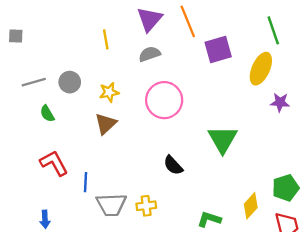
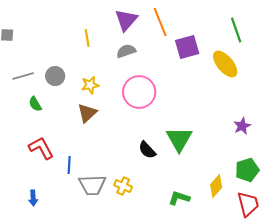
yellow ellipse: (261, 69) -> (225, 64), turned -64
purple star: (280, 102) -> (242, 126), moved, turned -30
green triangle: (223, 139) -> (179, 139), moved
yellow cross: (146, 206) -> (123, 186), turned 30

